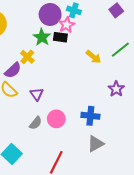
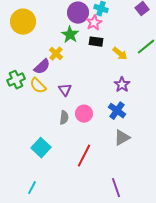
black rectangle: (60, 37) -> (96, 42), moved
purple star: (116, 89) -> (122, 85), moved
blue cross: (90, 116) -> (117, 111), turned 30
gray semicircle: (36, 123) -> (64, 118), turned -32

